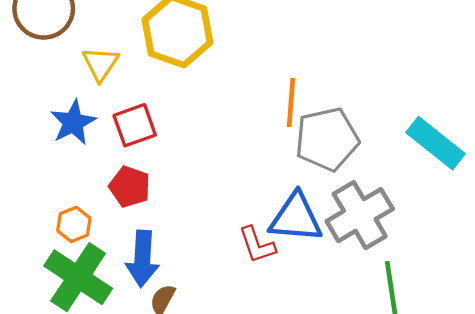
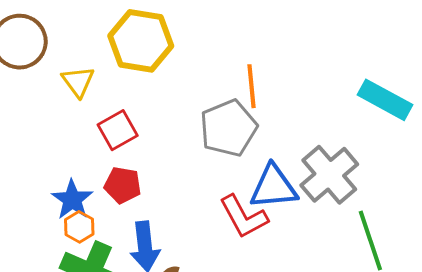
blue star: (73, 122) -> (72, 200), moved
gray pentagon: (327, 139) -> (228, 128), moved
red L-shape: (257, 245) -> (244, 217), size x1.4

